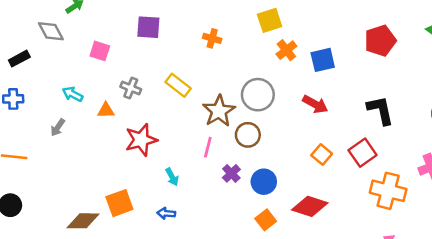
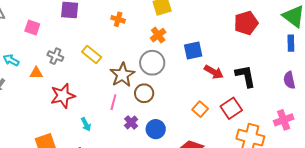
orange cross: (286, 50) -> (158, 35), moved
blue square: (323, 60) -> (193, 50), moved
red arrow: (315, 104) -> (214, 72), moved

